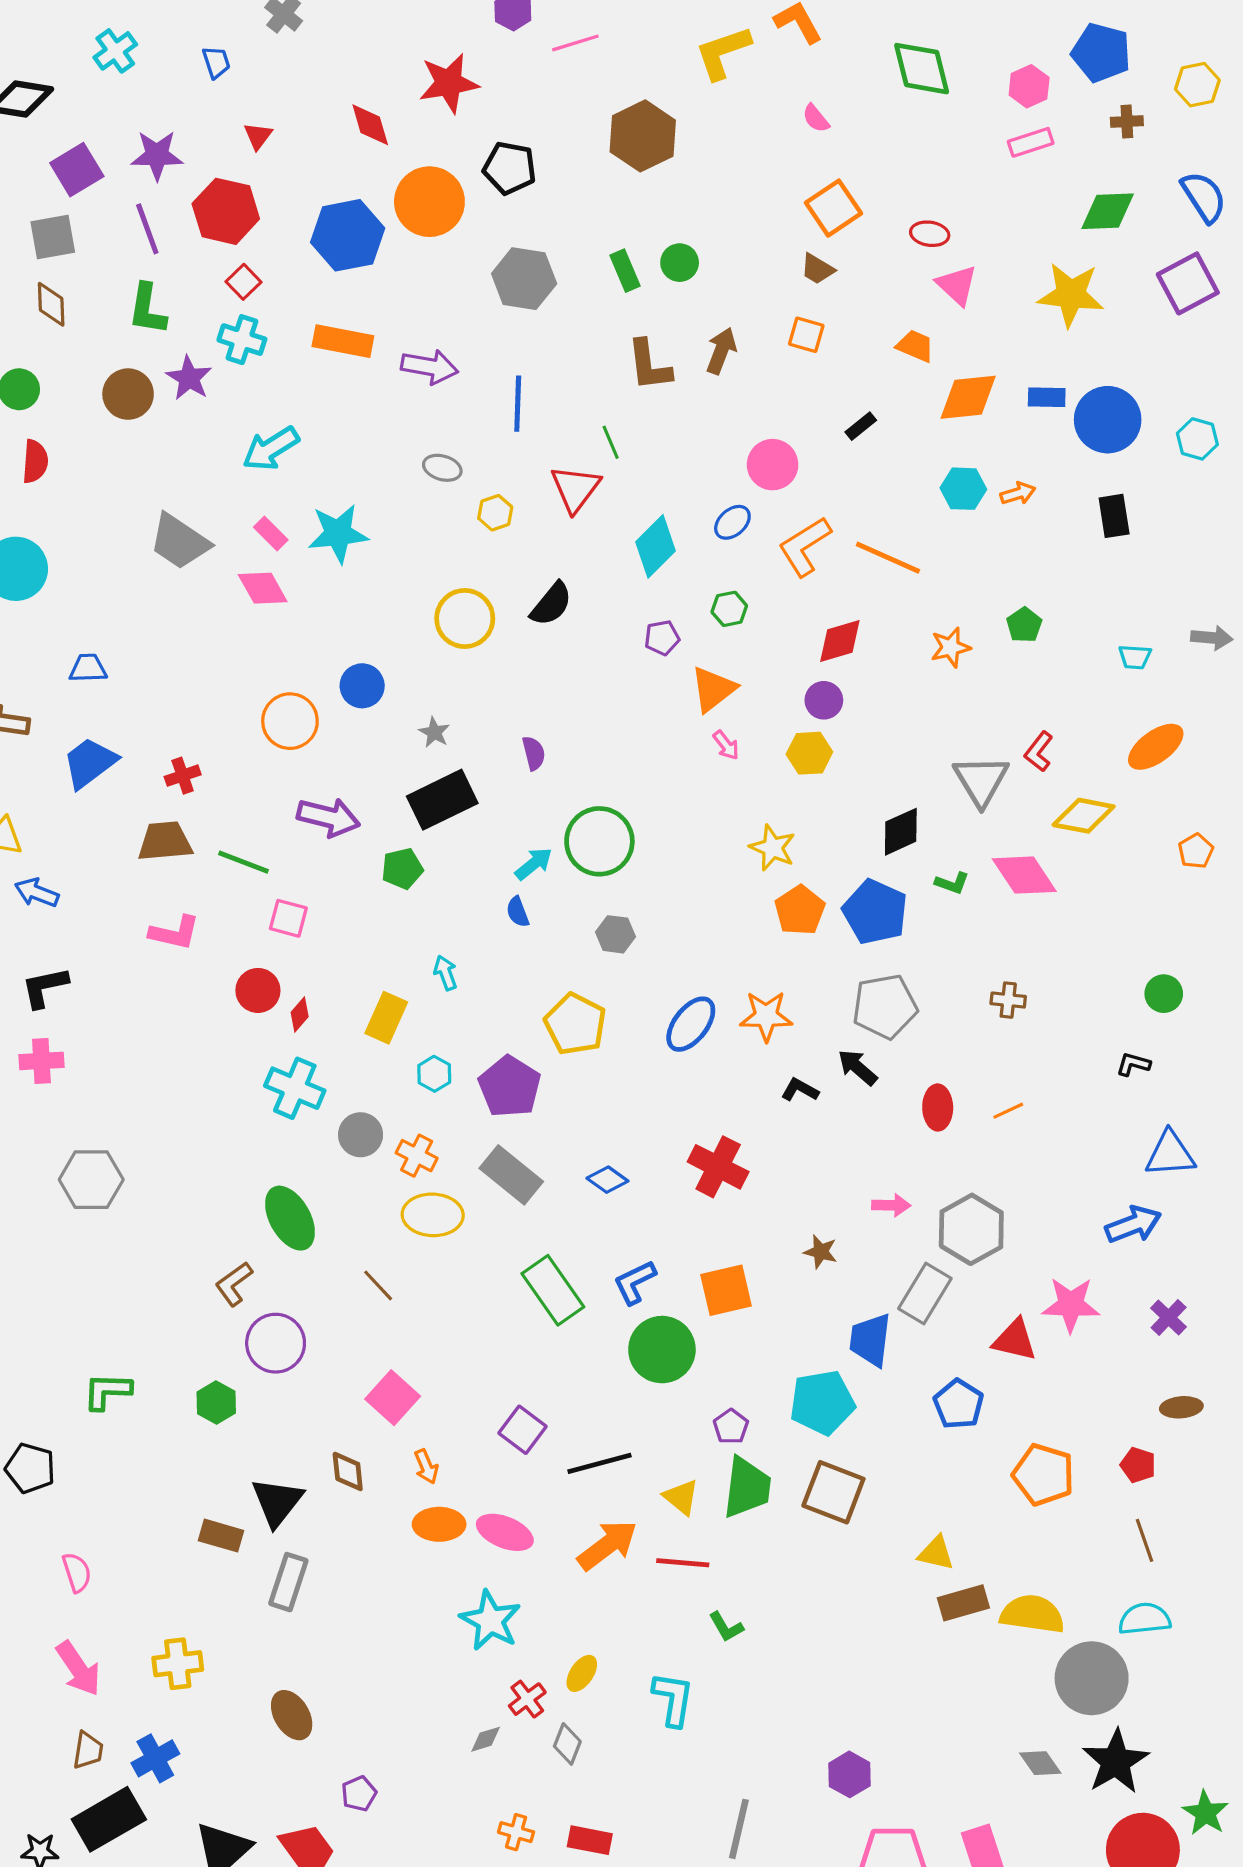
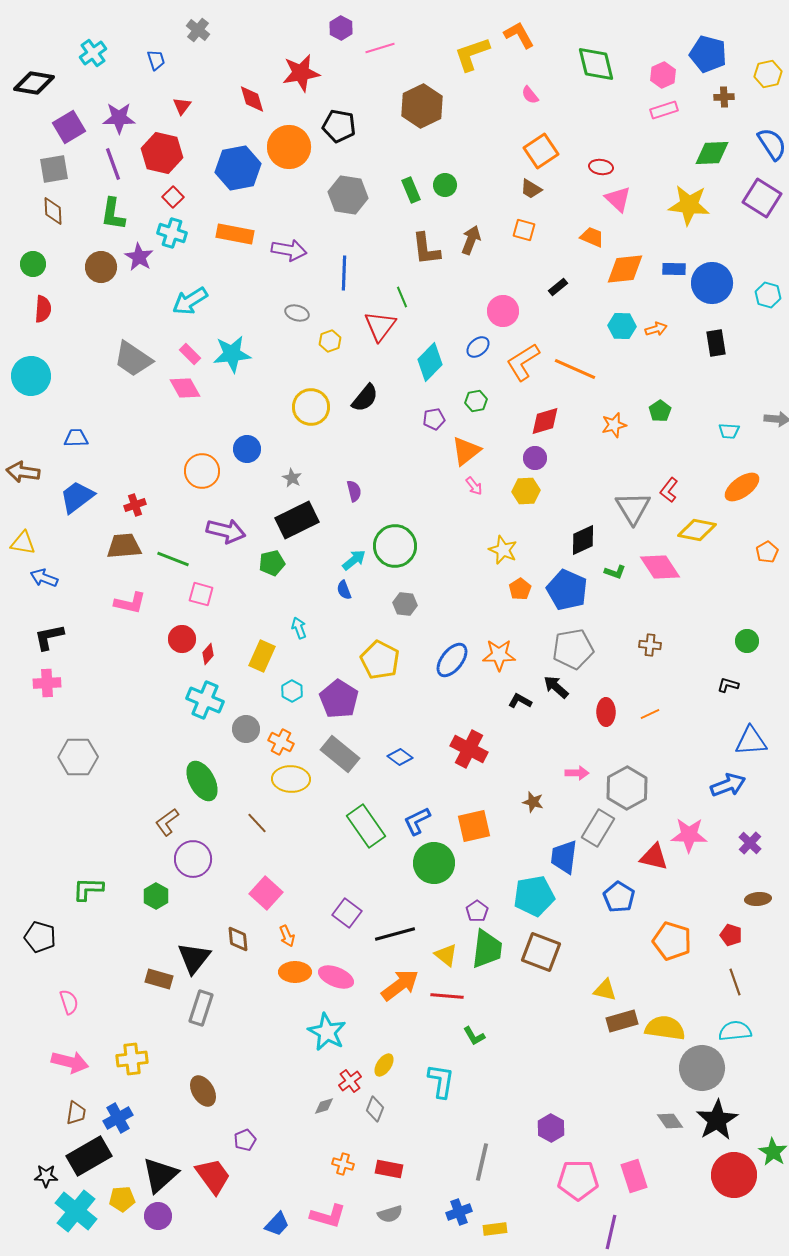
purple square: (1188, 283) -> (762, 198), turned -30
orange pentagon: (800, 910) -> (520, 589), size x0.7
pink arrow: (78, 1669) -> (70, 1062), turned -42

